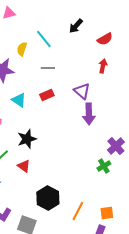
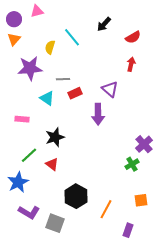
gray line: (48, 68) -> (63, 79), moved
purple arrow: (89, 114) -> (98, 114), moved
orange square: (107, 213) -> (141, 200), moved

